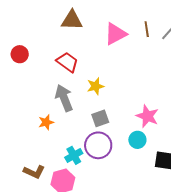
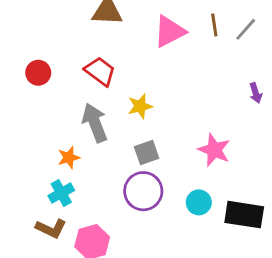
red circle: (20, 54) -> (38, 73), moved
cyan circle: (137, 140) -> (199, 202), moved
cyan cross: (74, 155) -> (61, 193), moved

